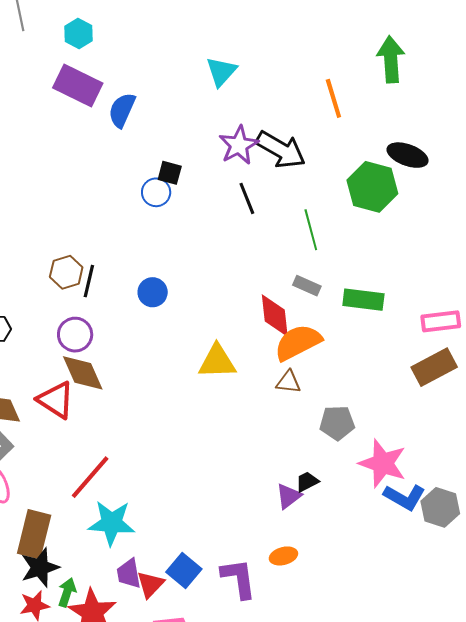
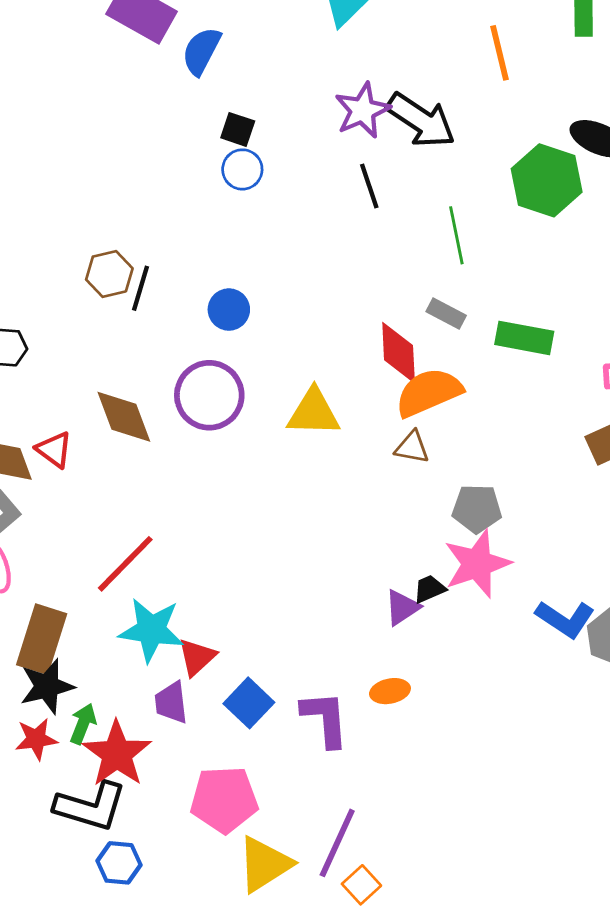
black square: (170, 173) -> (238, 129), moved
purple circle: (75, 335) -> (209, 395), moved, size x1.4
red triangle: (56, 400) -> (54, 450), moved, size x0.7
pink star: (383, 463) -> (477, 564), moved, turned 30
red triangle: (150, 584) -> (197, 657), moved

